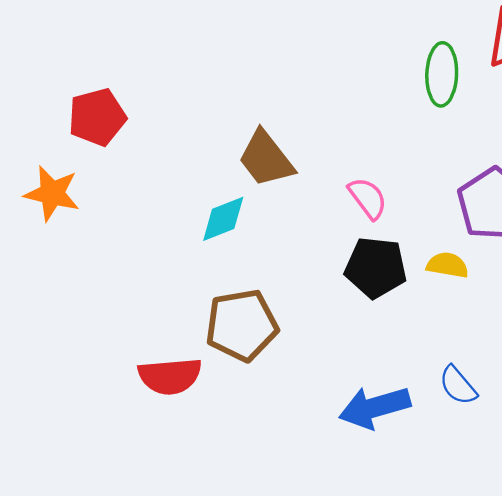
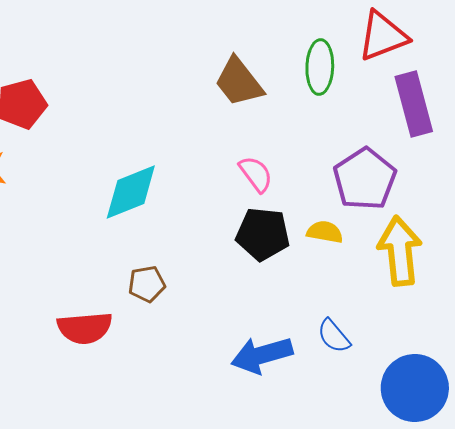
brown trapezoid: (266, 159) -> (239, 82), moved
cyan diamond: (223, 219) -> (131, 192), size x1.4
brown pentagon: (242, 325) -> (147, 284), size x0.6

